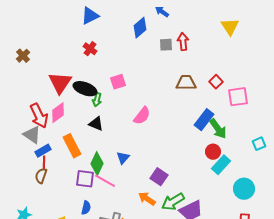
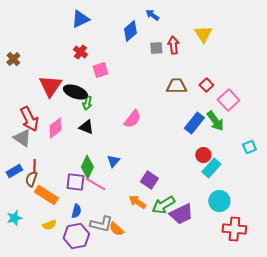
yellow triangle: (230, 27) -> (203, 34), moved
pink square: (118, 82) -> (100, 70), moved
pink square: (238, 97) -> (228, 100), turned -35
pink diamond: (58, 113) -> (55, 128), moved
green arrow: (218, 129) -> (215, 121), moved
orange rectangle: (72, 146) -> (46, 195), moved, turned -30
blue rectangle: (43, 151) -> (14, 171), moved
cyan circle: (244, 189) -> (219, 201), moved

